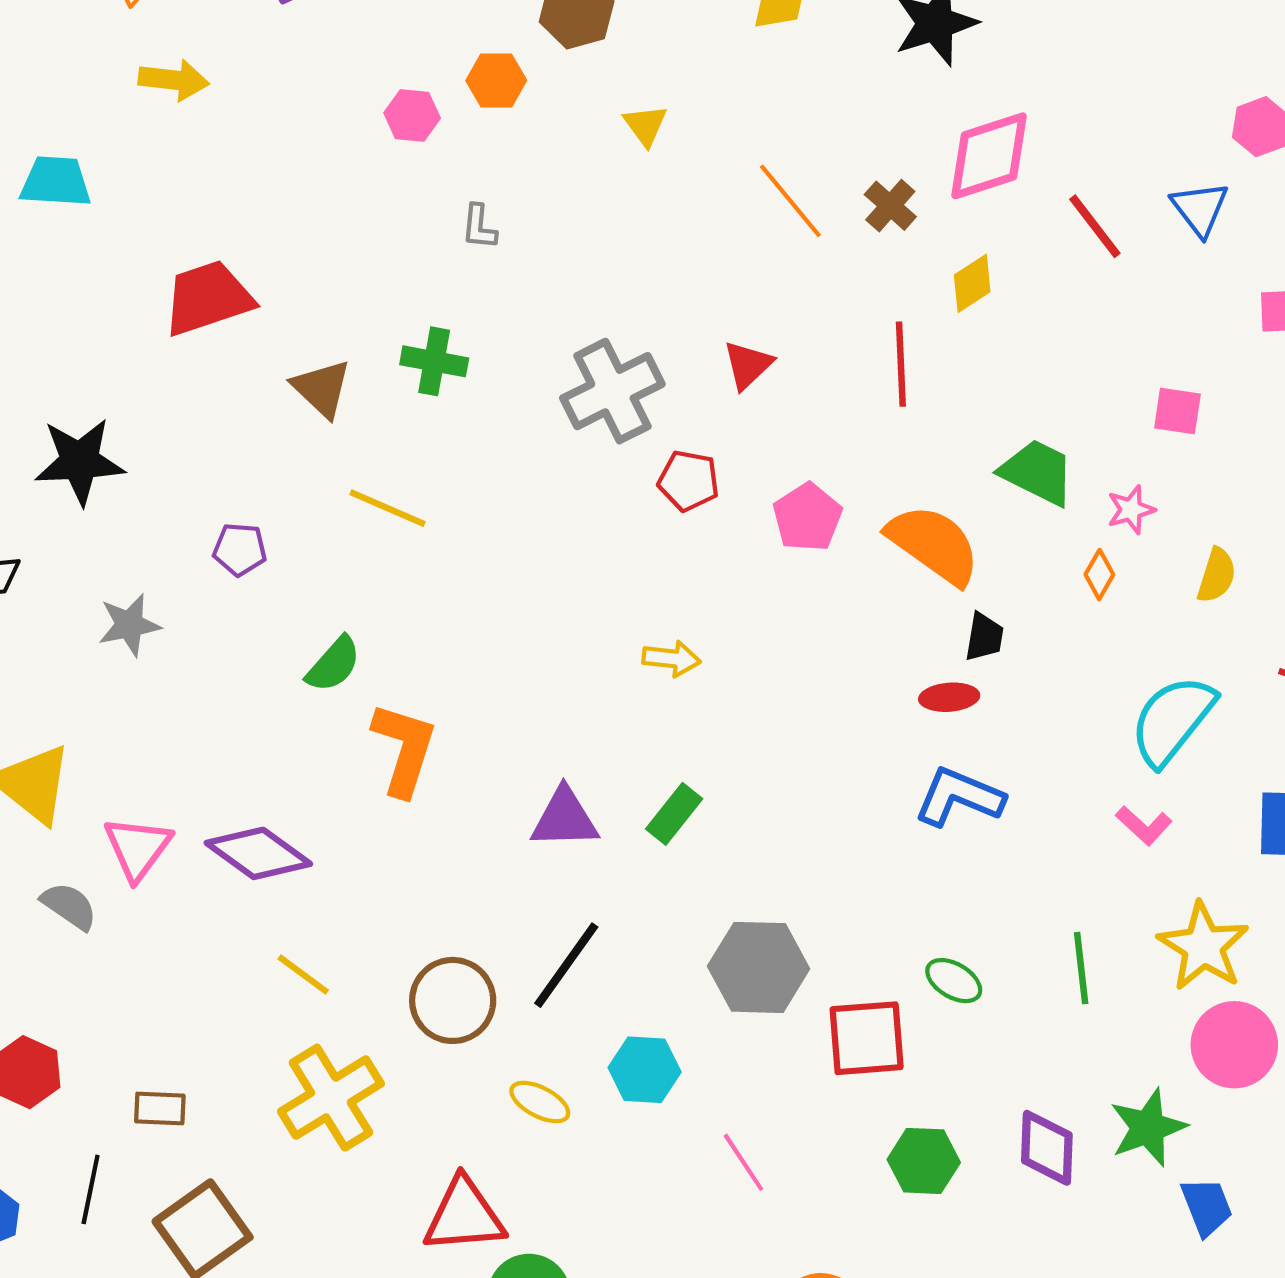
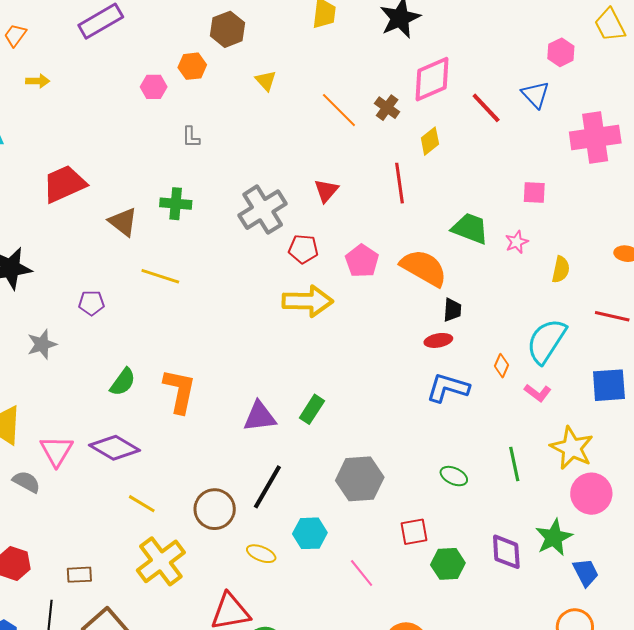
yellow arrow: (174, 80) -> (38, 81), size x0.7
orange diamond: (1099, 575) -> (502, 366), moved
yellow arrow: (671, 659) -> (308, 301), moved, size x1.8
green semicircle: (334, 664) -> (123, 382), moved
red square: (867, 1038) -> (414, 532), moved, size x0.7

